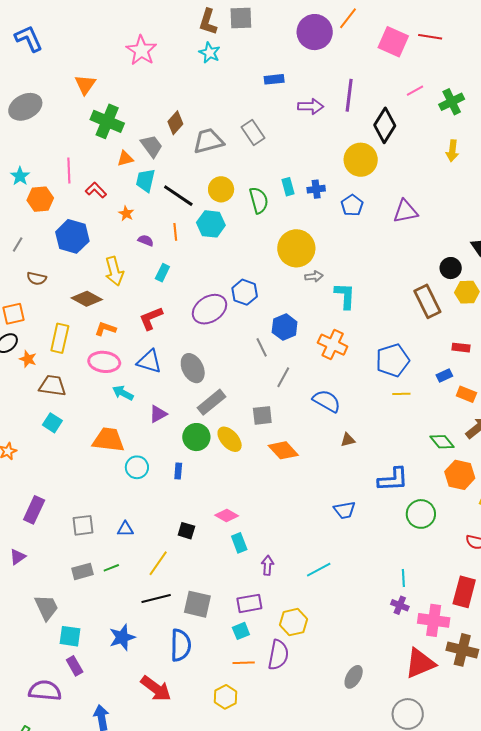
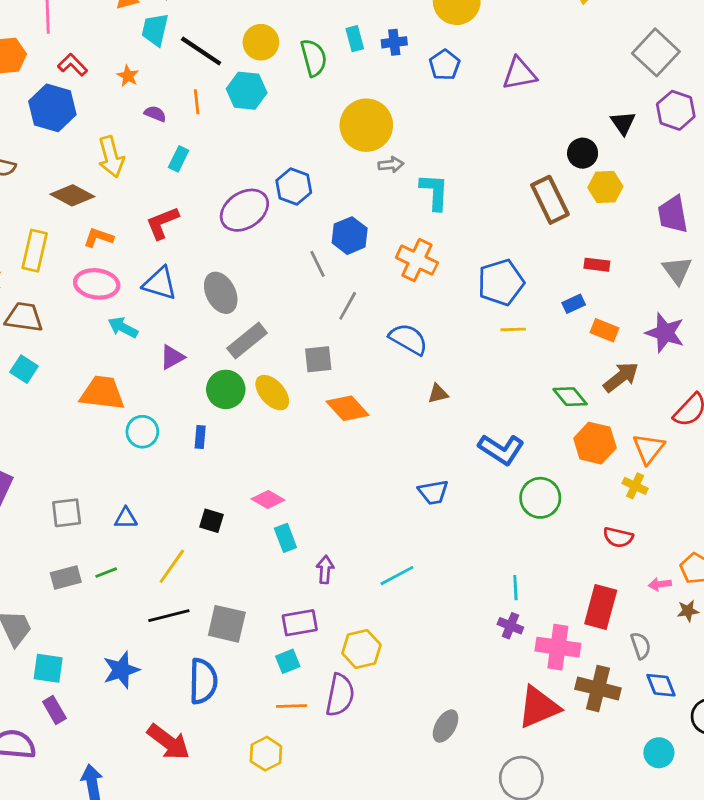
red L-shape: (96, 190) -> (73, 65), moved
blue L-shape: (393, 479) -> (501, 449), turned 36

